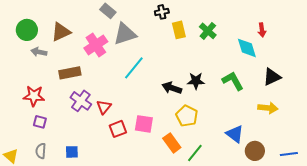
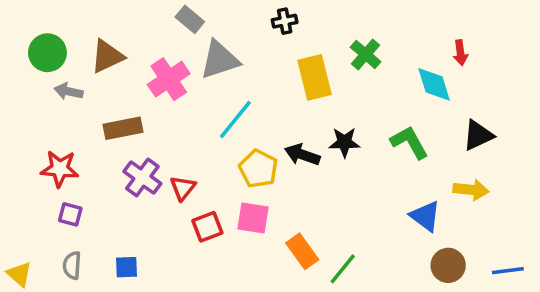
yellow rectangle: (179, 30) -> (315, 77), moved, size x1.4
yellow pentagon: (187, 116) -> (258, 169), moved
blue triangle: (235, 134) -> (425, 216), moved

